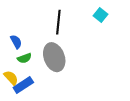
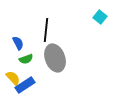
black line: (58, 22) -> (46, 30), moved

